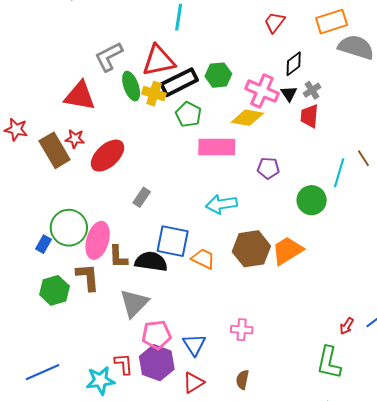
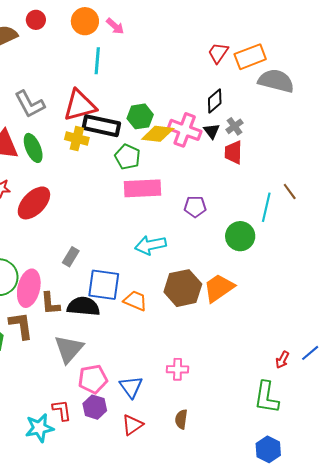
red trapezoid: (275, 22) -> (218, 53), moved
gray L-shape: (109, 57) -> (30, 104), turned -88
black rectangle: (179, 82) -> (101, 126), turned 42
green ellipse: (131, 86) -> (33, 148), moved
green pentagon: (188, 114) -> (127, 157), moved
yellow diamond: (247, 118) -> (158, 134), moved
gray rectangle: (142, 197) -> (71, 257), moved
purple hexagon: (157, 363) -> (95, 407), size x0.7

